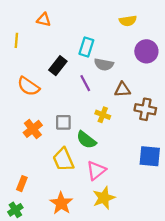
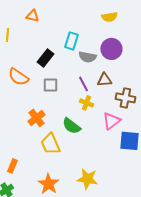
purple circle: (146, 51) -> (111, 49), moved
purple line: (85, 83) -> (83, 84), moved
gray square: (63, 122) -> (50, 85), moved
orange cross: (33, 129) -> (36, 118), moved
pink triangle: (96, 170) -> (111, 121), moved
yellow star: (104, 198) -> (87, 179), turned 30

